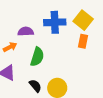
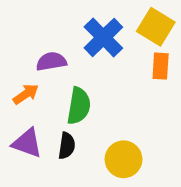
blue cross: (55, 22) -> (103, 37), turned -35
black semicircle: (35, 86) -> (67, 146), moved, turned 56

